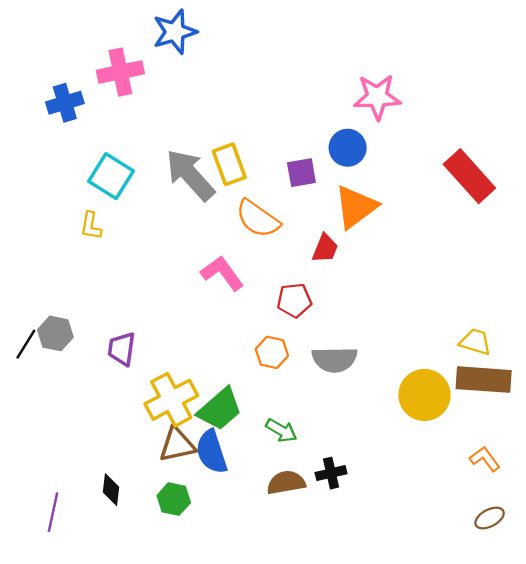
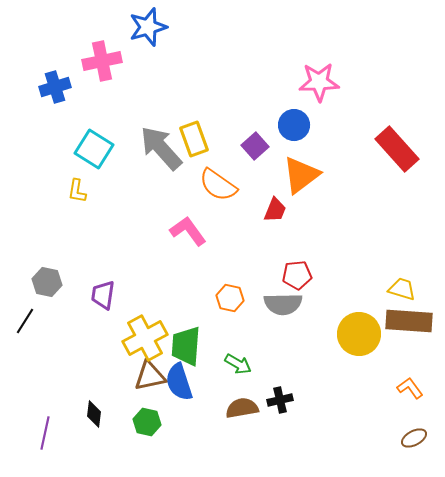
purple square: (301, 173) -> (255, 146), turned -32
red pentagon: (294, 300) -> (297, 275), moved
black line: (26, 344) -> (25, 321), moved
green trapezoid: (220, 409) -> (186, 346), turned 135

